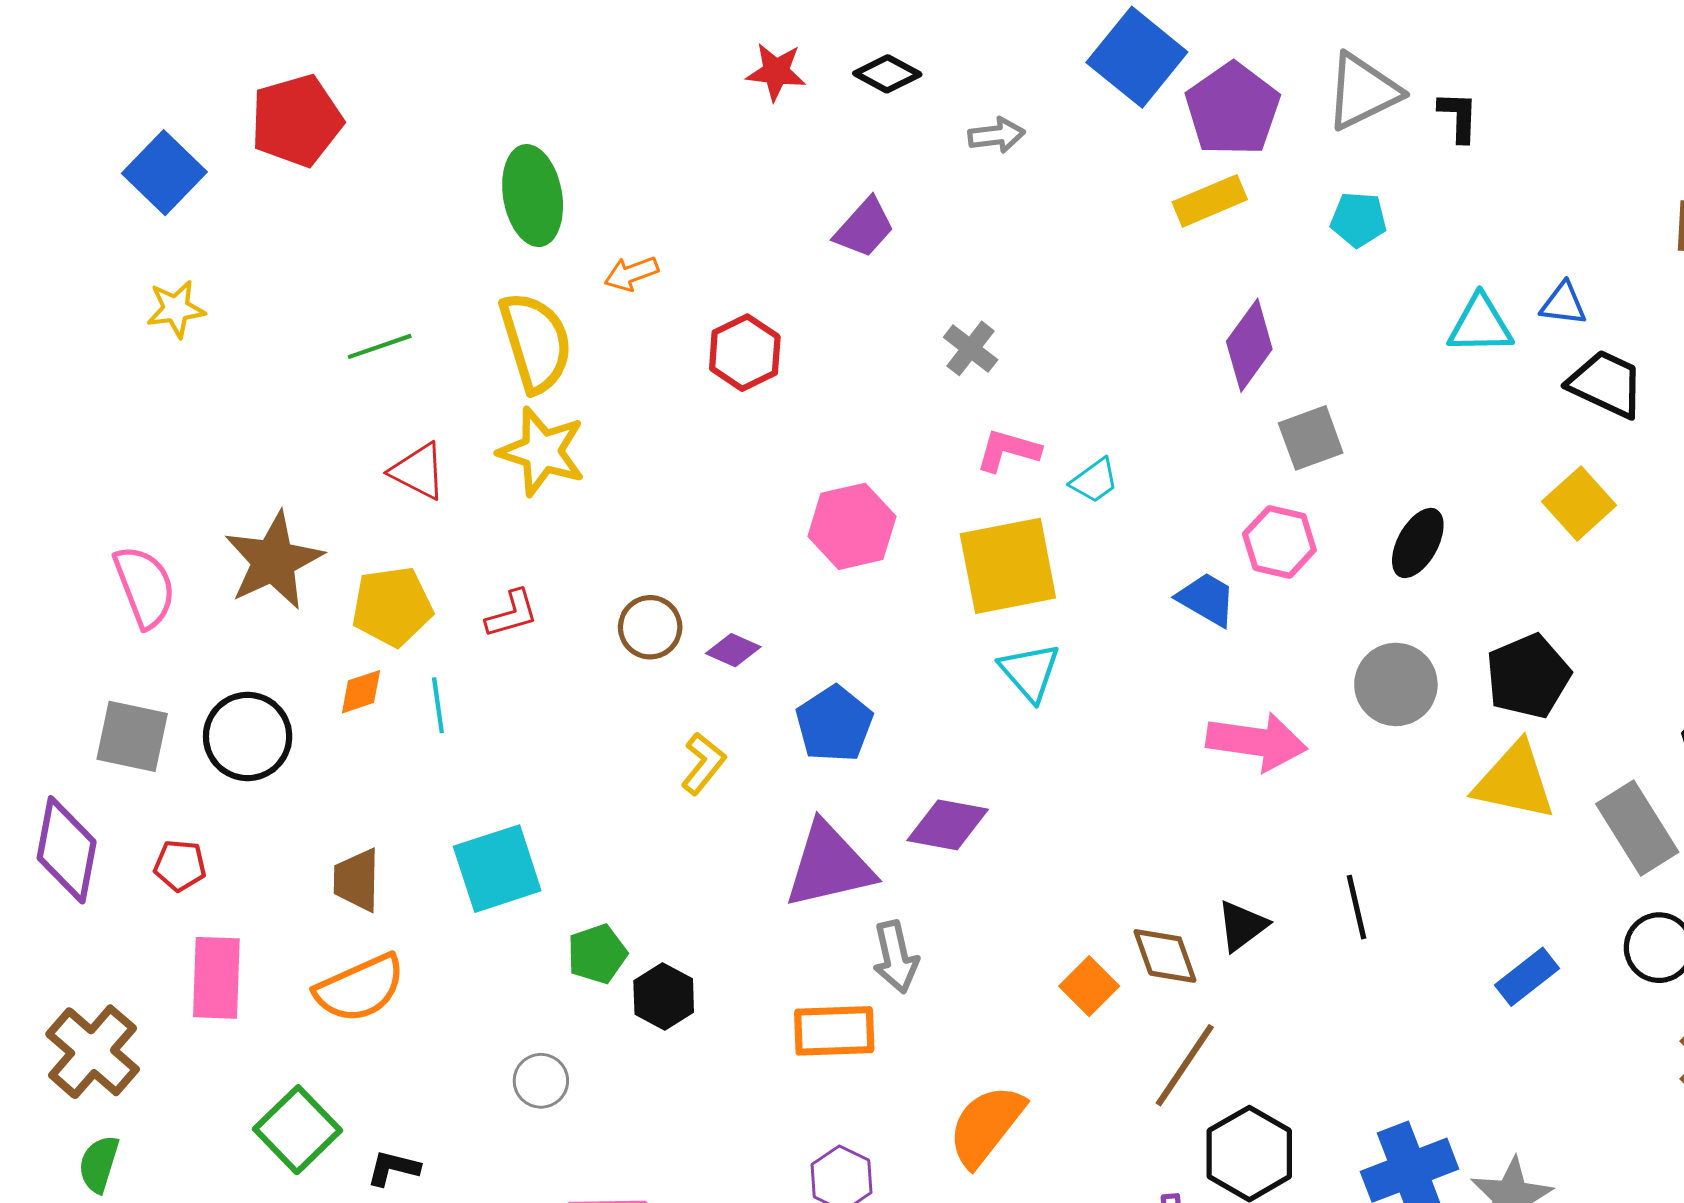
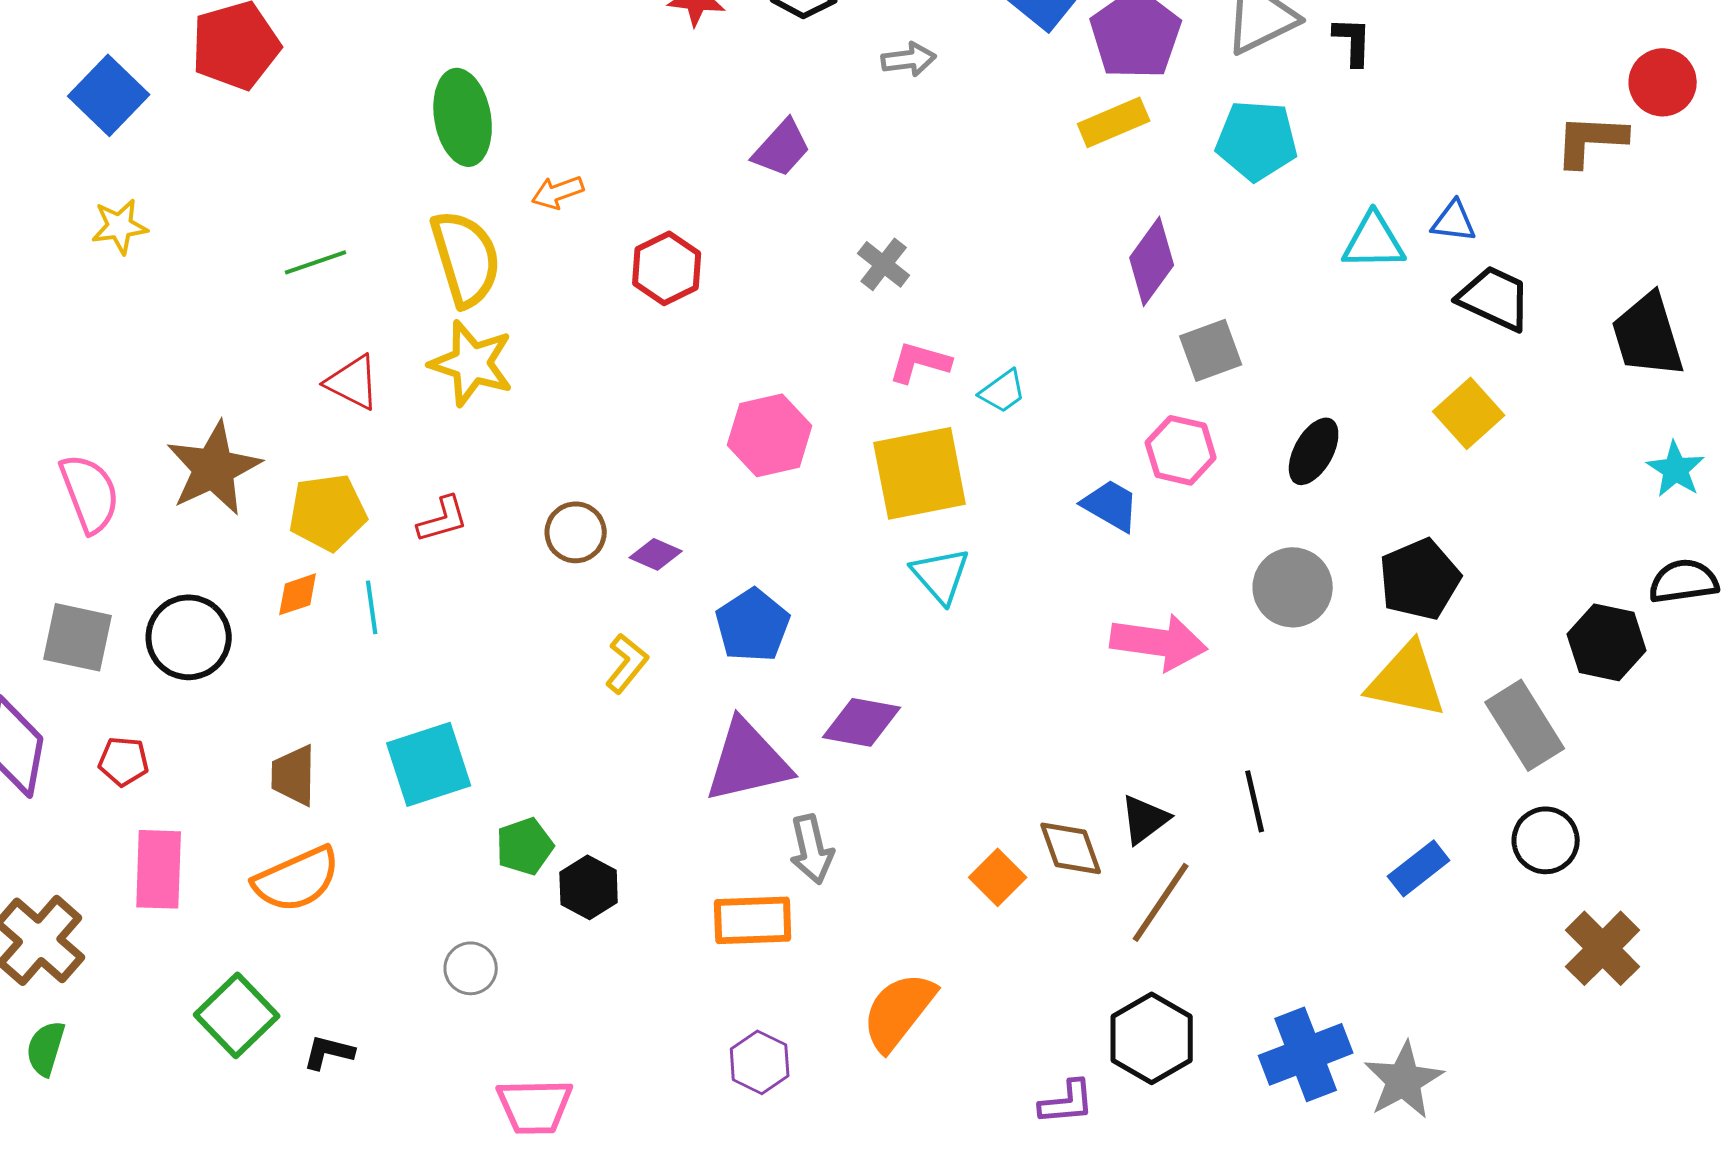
cyan pentagon: (1359, 219) -> (1257, 140), size x1.5
brown line: (1185, 1065) -> (1161, 902), moved

